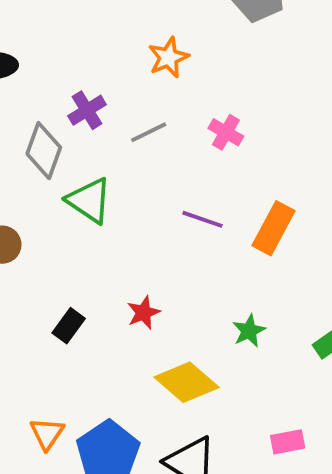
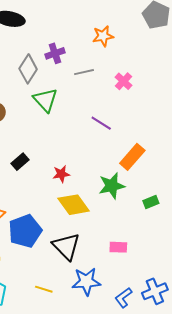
orange rectangle: (273, 228) -> (132, 157), moved
red star: (144, 313) -> (61, 174), moved
green star: (249, 331) -> (112, 186), size x1.5

